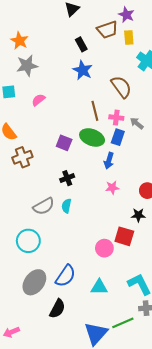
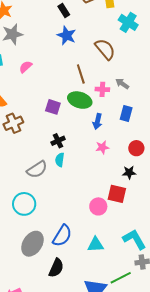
pink cross: (116, 118) -> (102, 89), moved
blue rectangle: (118, 137) -> (126, 114), moved
cyan semicircle: (66, 206) -> (60, 160), moved

